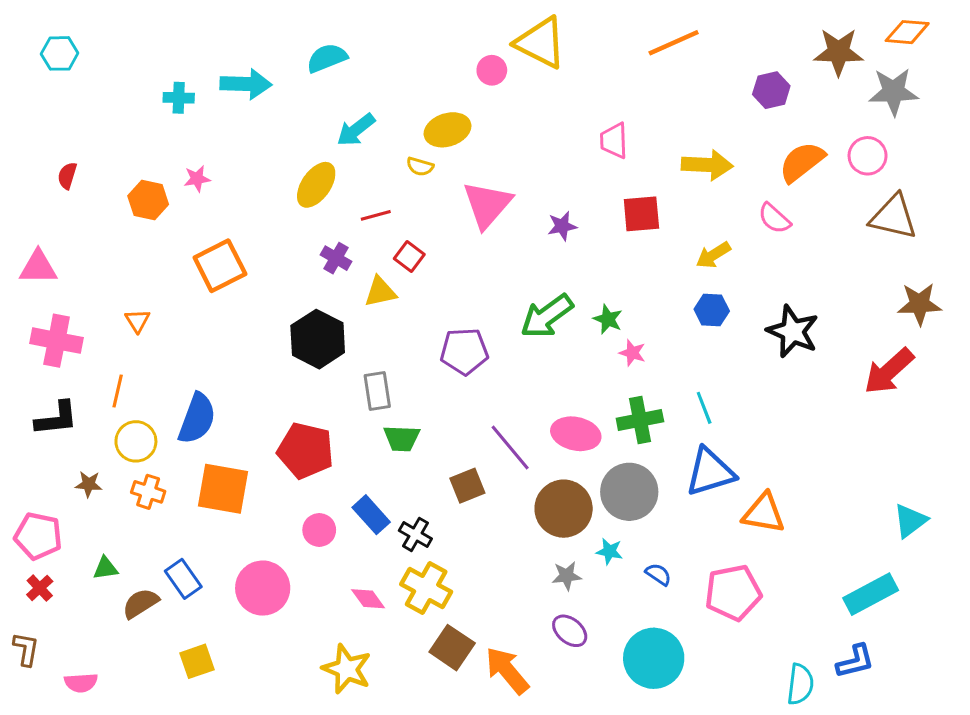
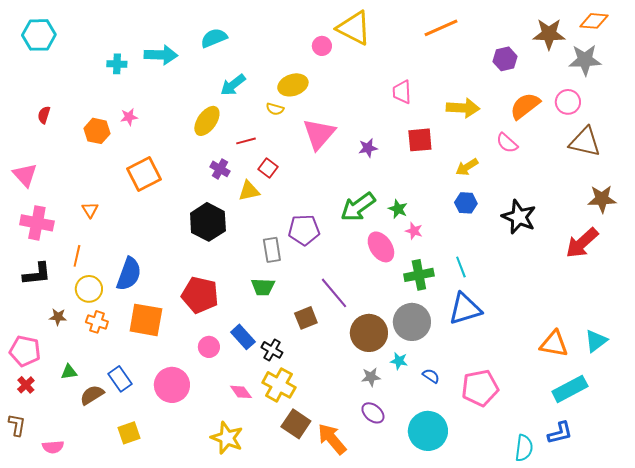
cyan hexagon: (60, 53) -> (39, 35), size x1.4
pink triangle: (38, 267) -> (25, 175), turned 48
gray rectangle: (377, 391) -> (272, 250), moved
pink ellipse: (576, 434) -> (381, 247), moved, turned 44
orange triangle: (764, 513) -> (554, 344), moved

